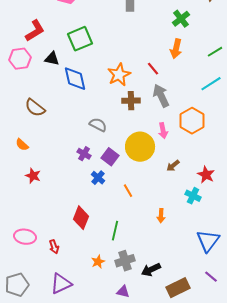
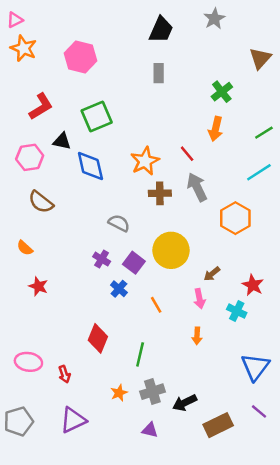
pink hexagon: (20, 59) -> (30, 157), moved
pink arrow: (163, 131) -> (199, 299), moved

